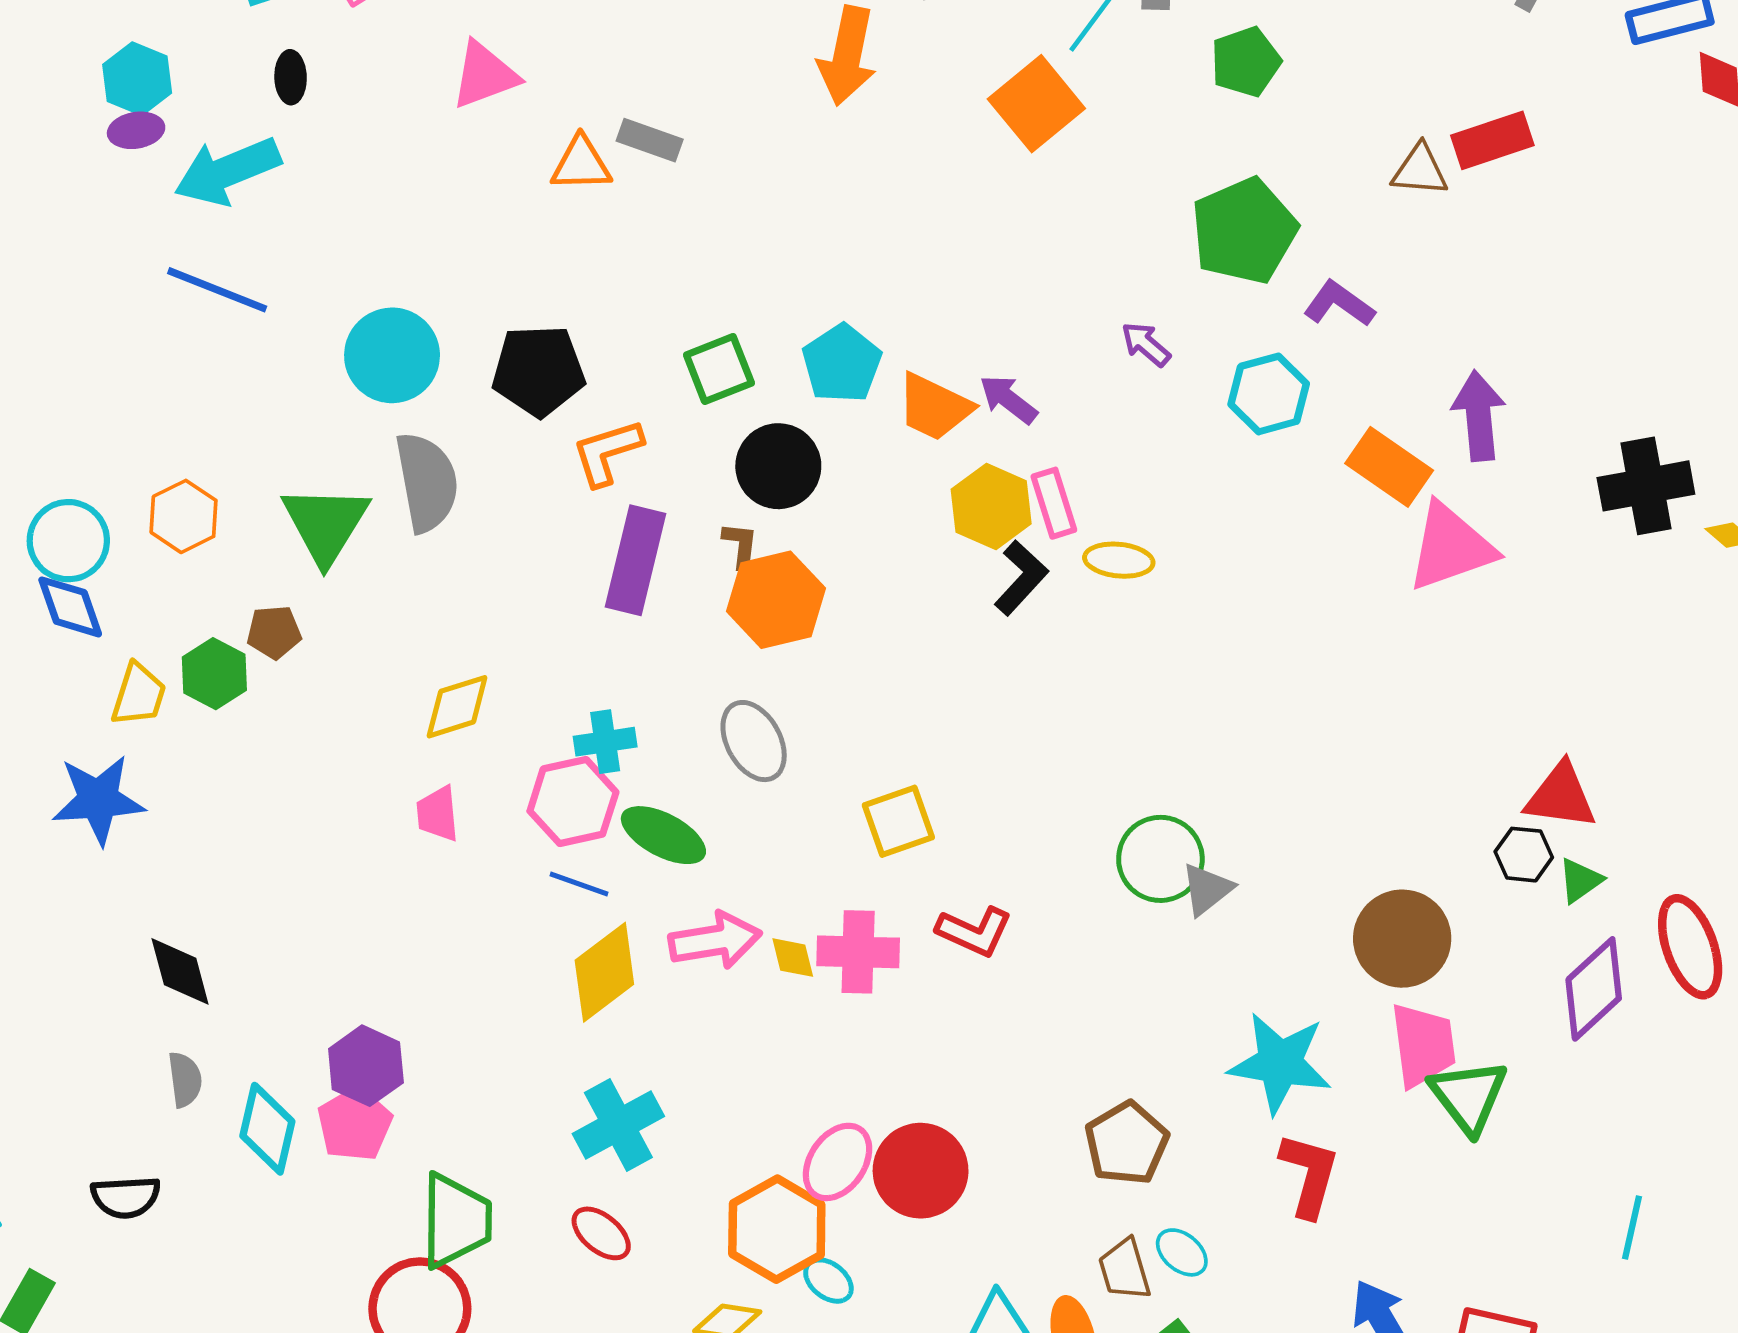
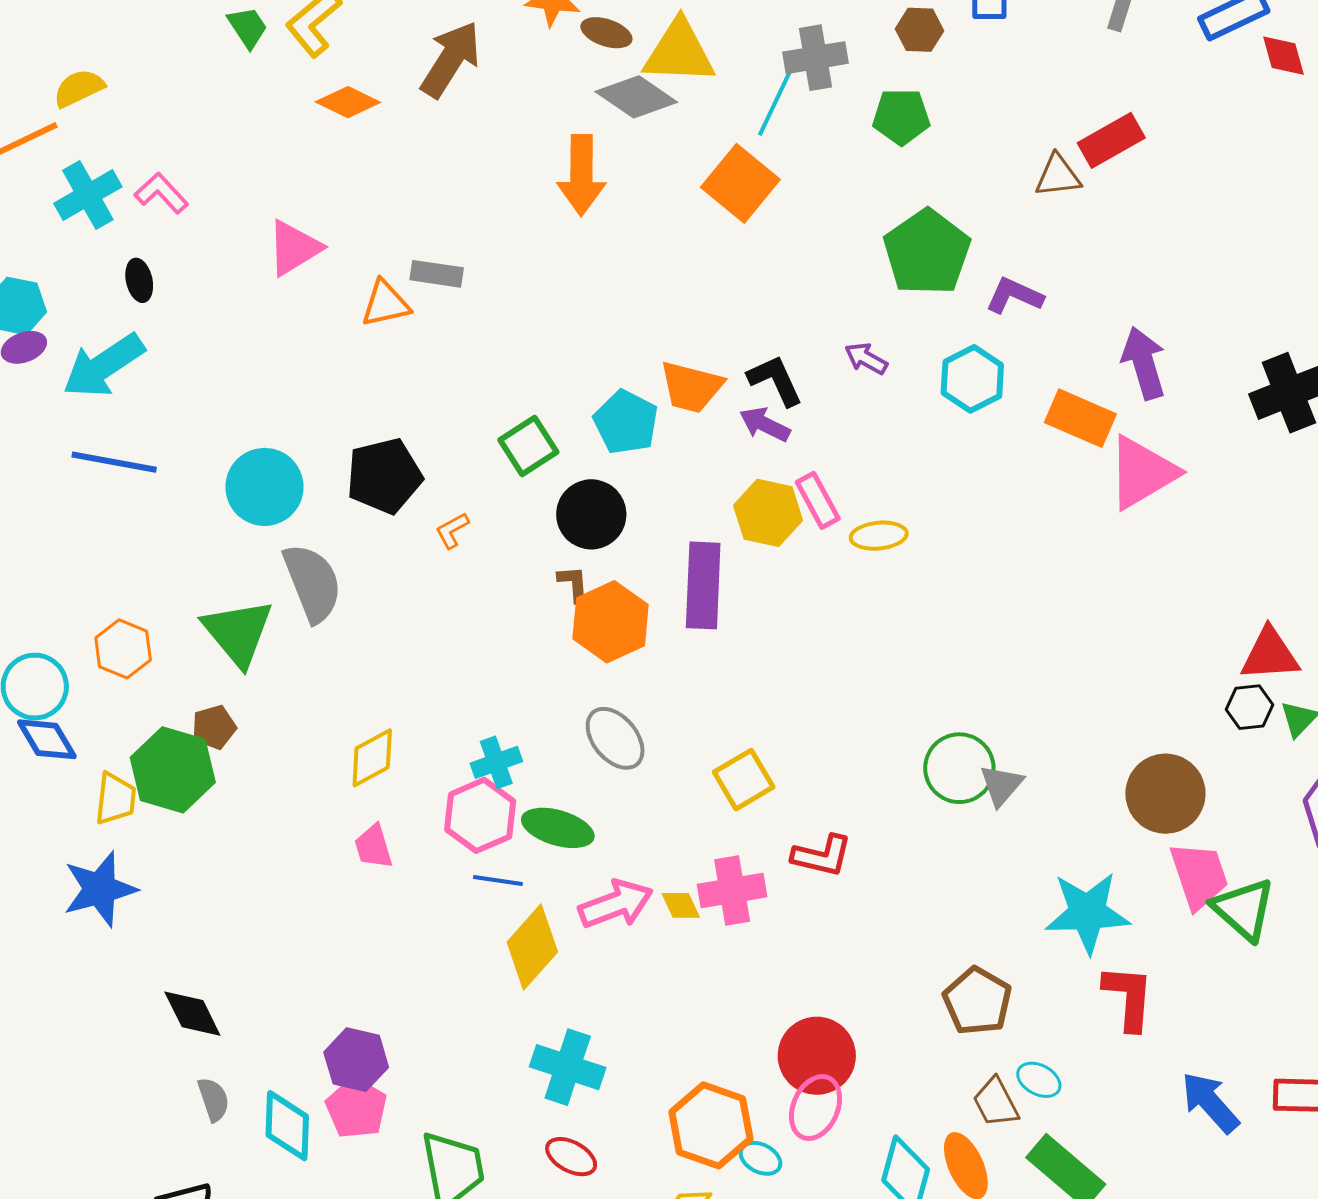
green pentagon: (1246, 62) -> (901, 117), turned 30
orange trapezoid: (934, 407) -> (691, 387), moved
orange L-shape: (607, 452) -> (452, 530), size x0.6
purple rectangle: (635, 560) -> (703, 585), moved
black L-shape: (1021, 578) -> (775, 380), moved, turned -56
green hexagon: (214, 674) -> (173, 770), size x1.5
cyan cross: (618, 1125) -> (568, 1067), turned -32
pink ellipse: (838, 1162) -> (815, 1108), moved

